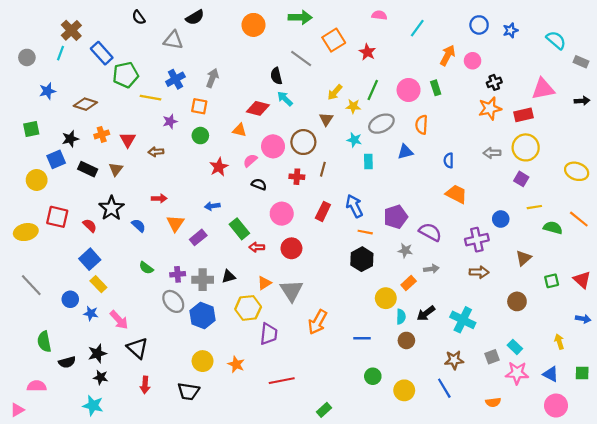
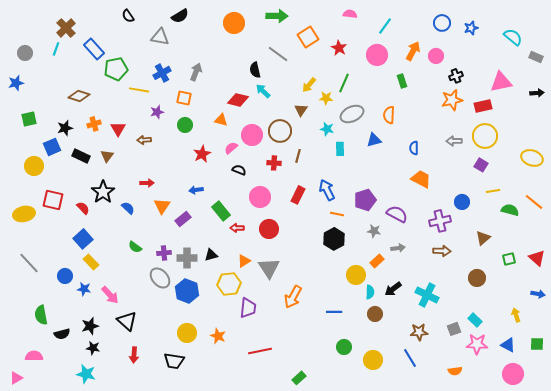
pink circle: (409, 90) -> (377, 55), moved
blue star: (47, 91) -> (16, 83), moved

